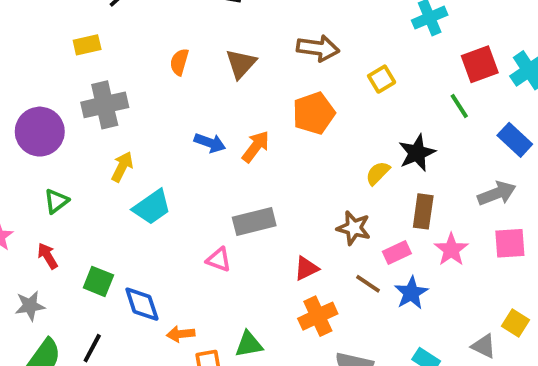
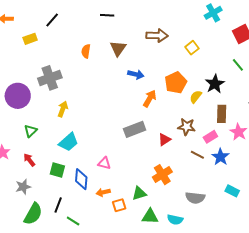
yellow rectangle: (87, 45) -> (30, 39), moved
green line: (459, 106) -> (238, 65), moved
orange pentagon: (314, 113) -> (176, 83), moved
blue arrow: (210, 143) -> (136, 74), moved
orange arrow: (256, 147) -> (150, 98), moved
cyan trapezoid: (152, 207) -> (68, 142), moved
pink triangle: (219, 260) -> (104, 163), moved
red triangle: (306, 268) -> (164, 140), moved
blue diamond: (142, 304) -> (81, 179), turned 30
orange cross: (318, 316) -> (162, 175), moved

